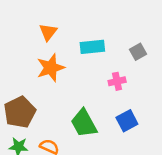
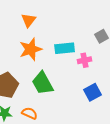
cyan rectangle: (92, 47) -> (65, 48), moved
green trapezoid: (84, 123) -> (43, 83), moved

